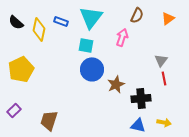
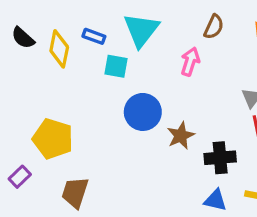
cyan square: (86, 45) -> (116, 66), moved
yellow pentagon: (21, 69) -> (53, 139), moved, turned -30

